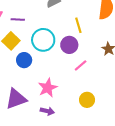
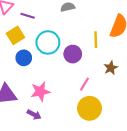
yellow line: (78, 25) -> (96, 40), moved
pink line: (81, 65) -> (84, 84), moved, turned -32
yellow circle: (87, 100) -> (89, 108), moved, size x1.5

